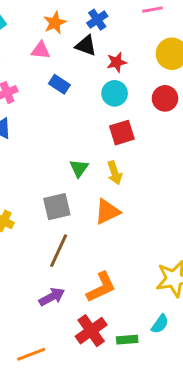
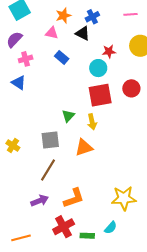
red star: (117, 62) -> (109, 51), moved
red circle: (165, 98) -> (131, 88), moved
red square: (122, 133) -> (100, 95), size x1.4

